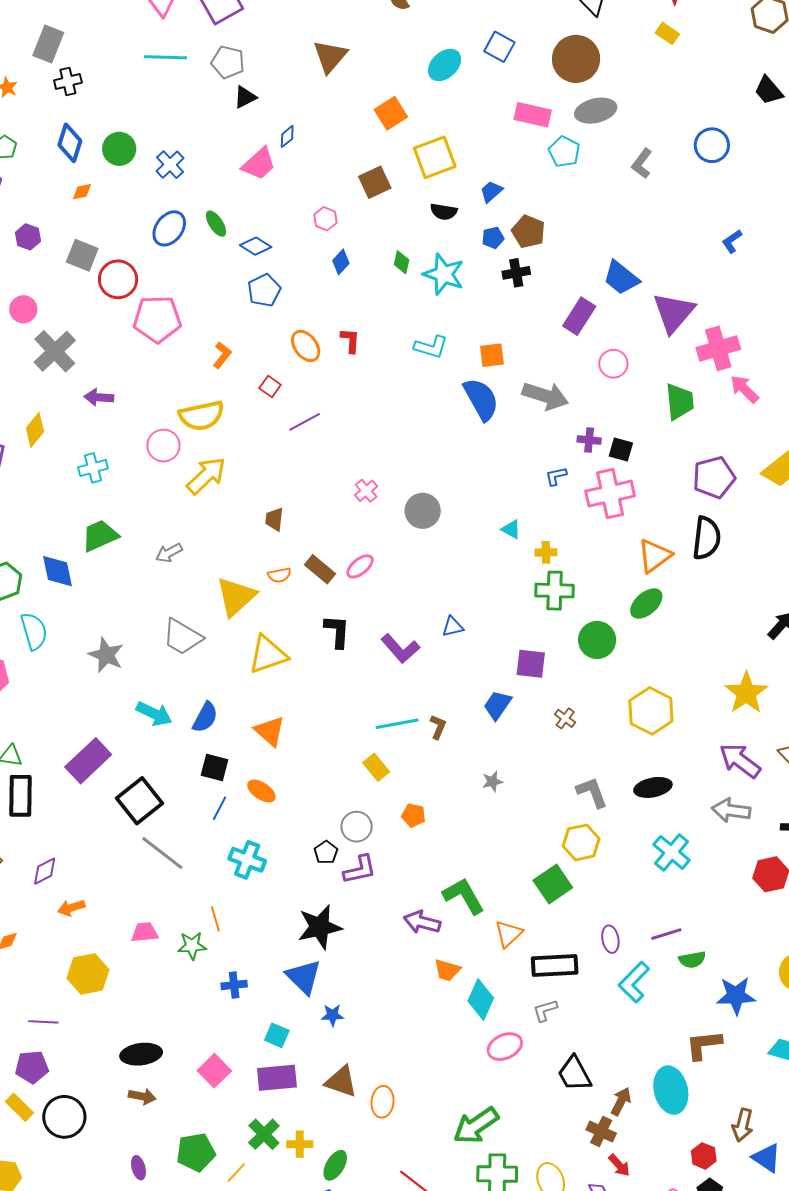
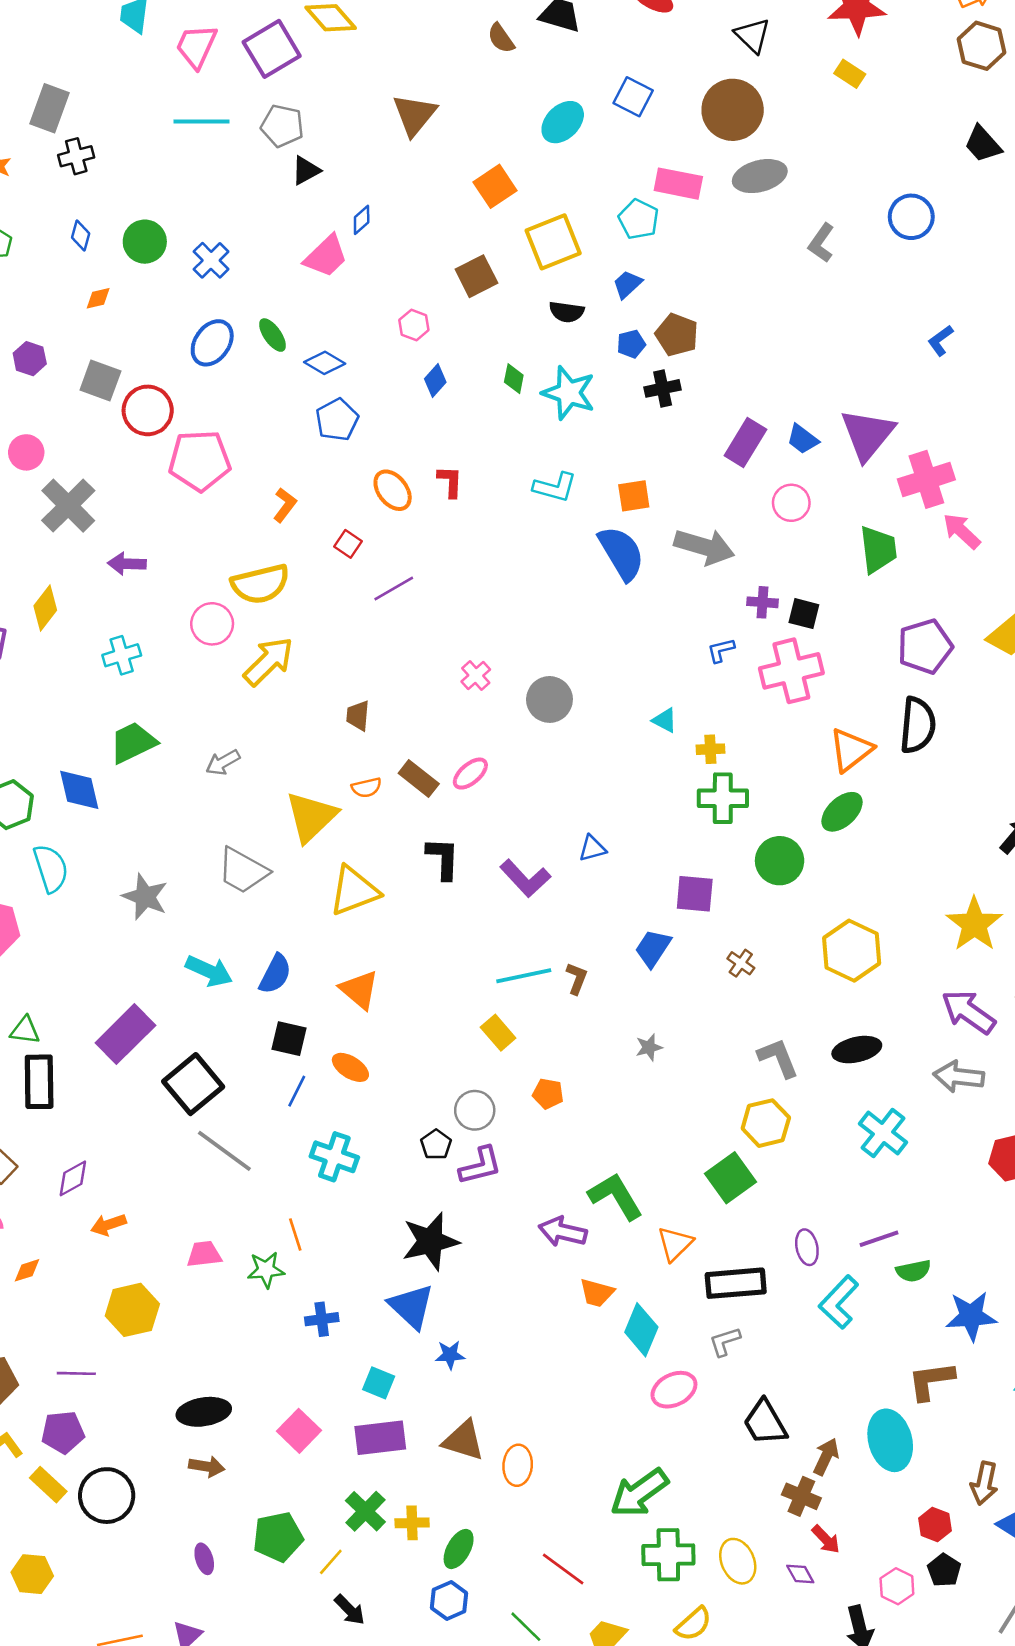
blue diamond: (70, 143) -> (81, 236), size x0.6
cyan pentagon: (564, 152) -> (639, 219), moved
blue trapezoid: (621, 278) -> (803, 439), moved, size x0.7

